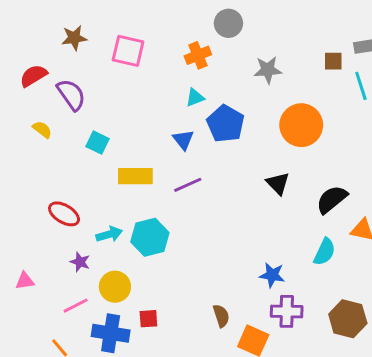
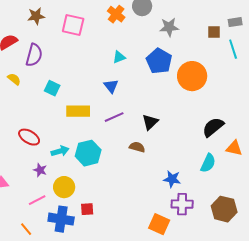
orange cross: (198, 55) -> (116, 14), moved, turned -30
gray star: (268, 70) -> (169, 27), moved
purple semicircle: (71, 95) -> (34, 55), turned 50
blue pentagon: (226, 124) -> (159, 61), moved
black triangle: (278, 183) -> (150, 122), moved, turned 30
brown semicircle: (221, 316) -> (137, 147), moved, turned -56

